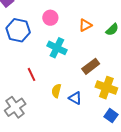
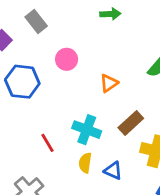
orange triangle: (85, 25) -> (109, 83), moved
cyan cross: (57, 48) -> (87, 130), moved

